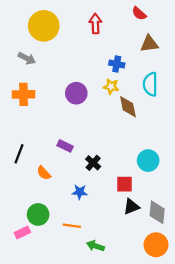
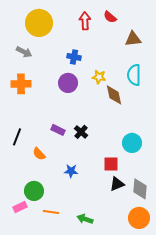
red semicircle: (139, 13) -> (110, 17), moved
blue cross: (117, 64) -> (74, 57), moved
black cross: (93, 163) -> (81, 132), moved
orange line: (72, 226) -> (51, 212), moved

